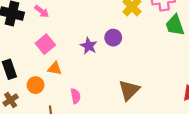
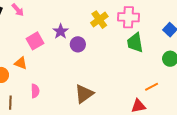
pink square: (45, 44) -> (35, 41), moved
purple star: (89, 46) -> (61, 31), moved

